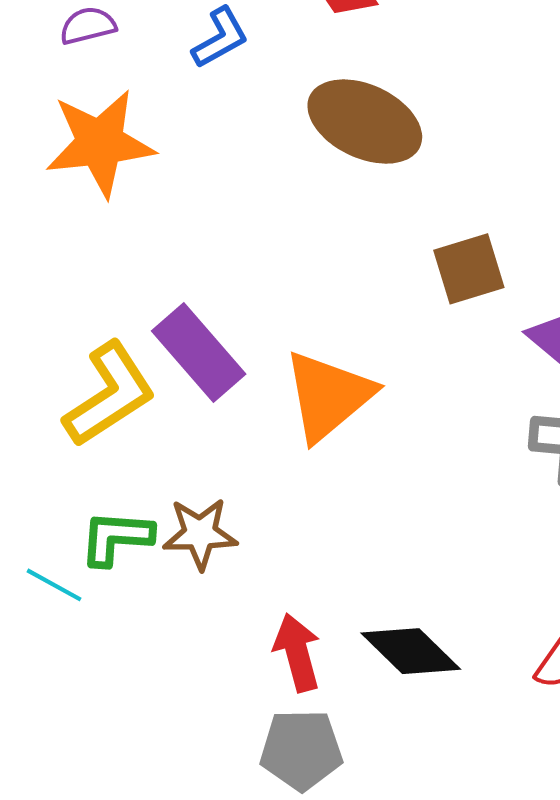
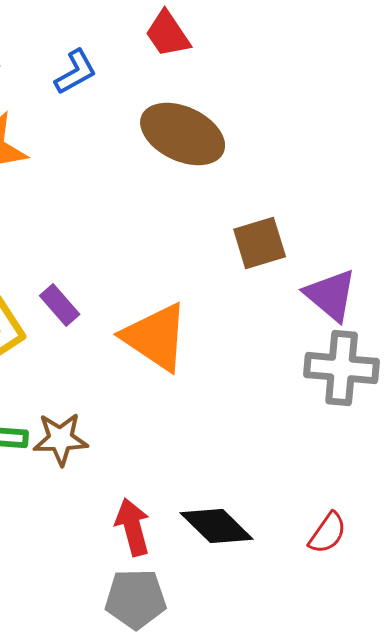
purple rectangle: (199, 353) -> (60, 305), size x0.6
orange triangle: (328, 396) -> (156, 337), turned -46

